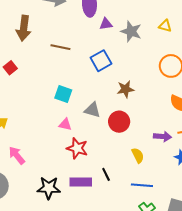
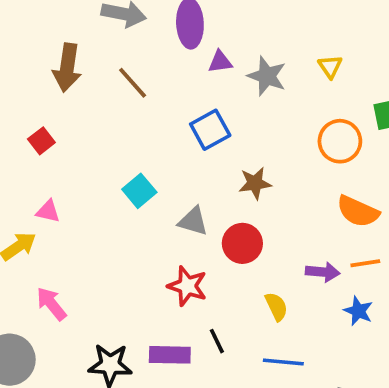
yellow triangle: (165, 26) -> (330, 67), turned 40
brown line: (60, 47) -> (133, 83), moved, turned 36
cyan square: (63, 94) -> (139, 191), turned 30
pink triangle: (65, 125) -> (48, 211), moved
red star: (77, 148) -> (187, 286), moved

